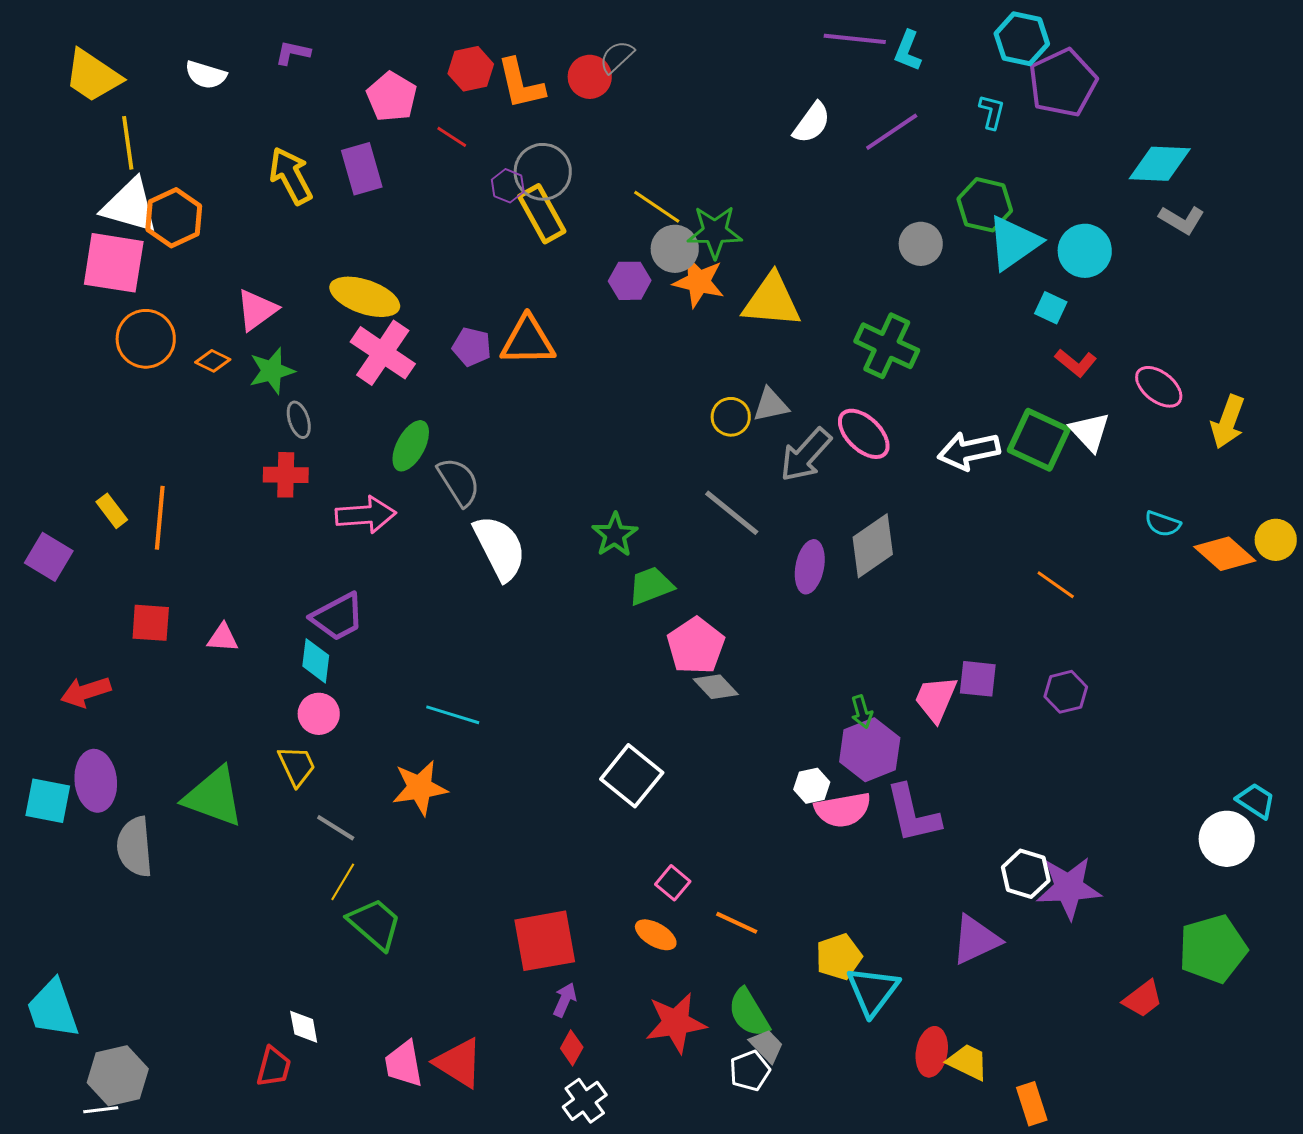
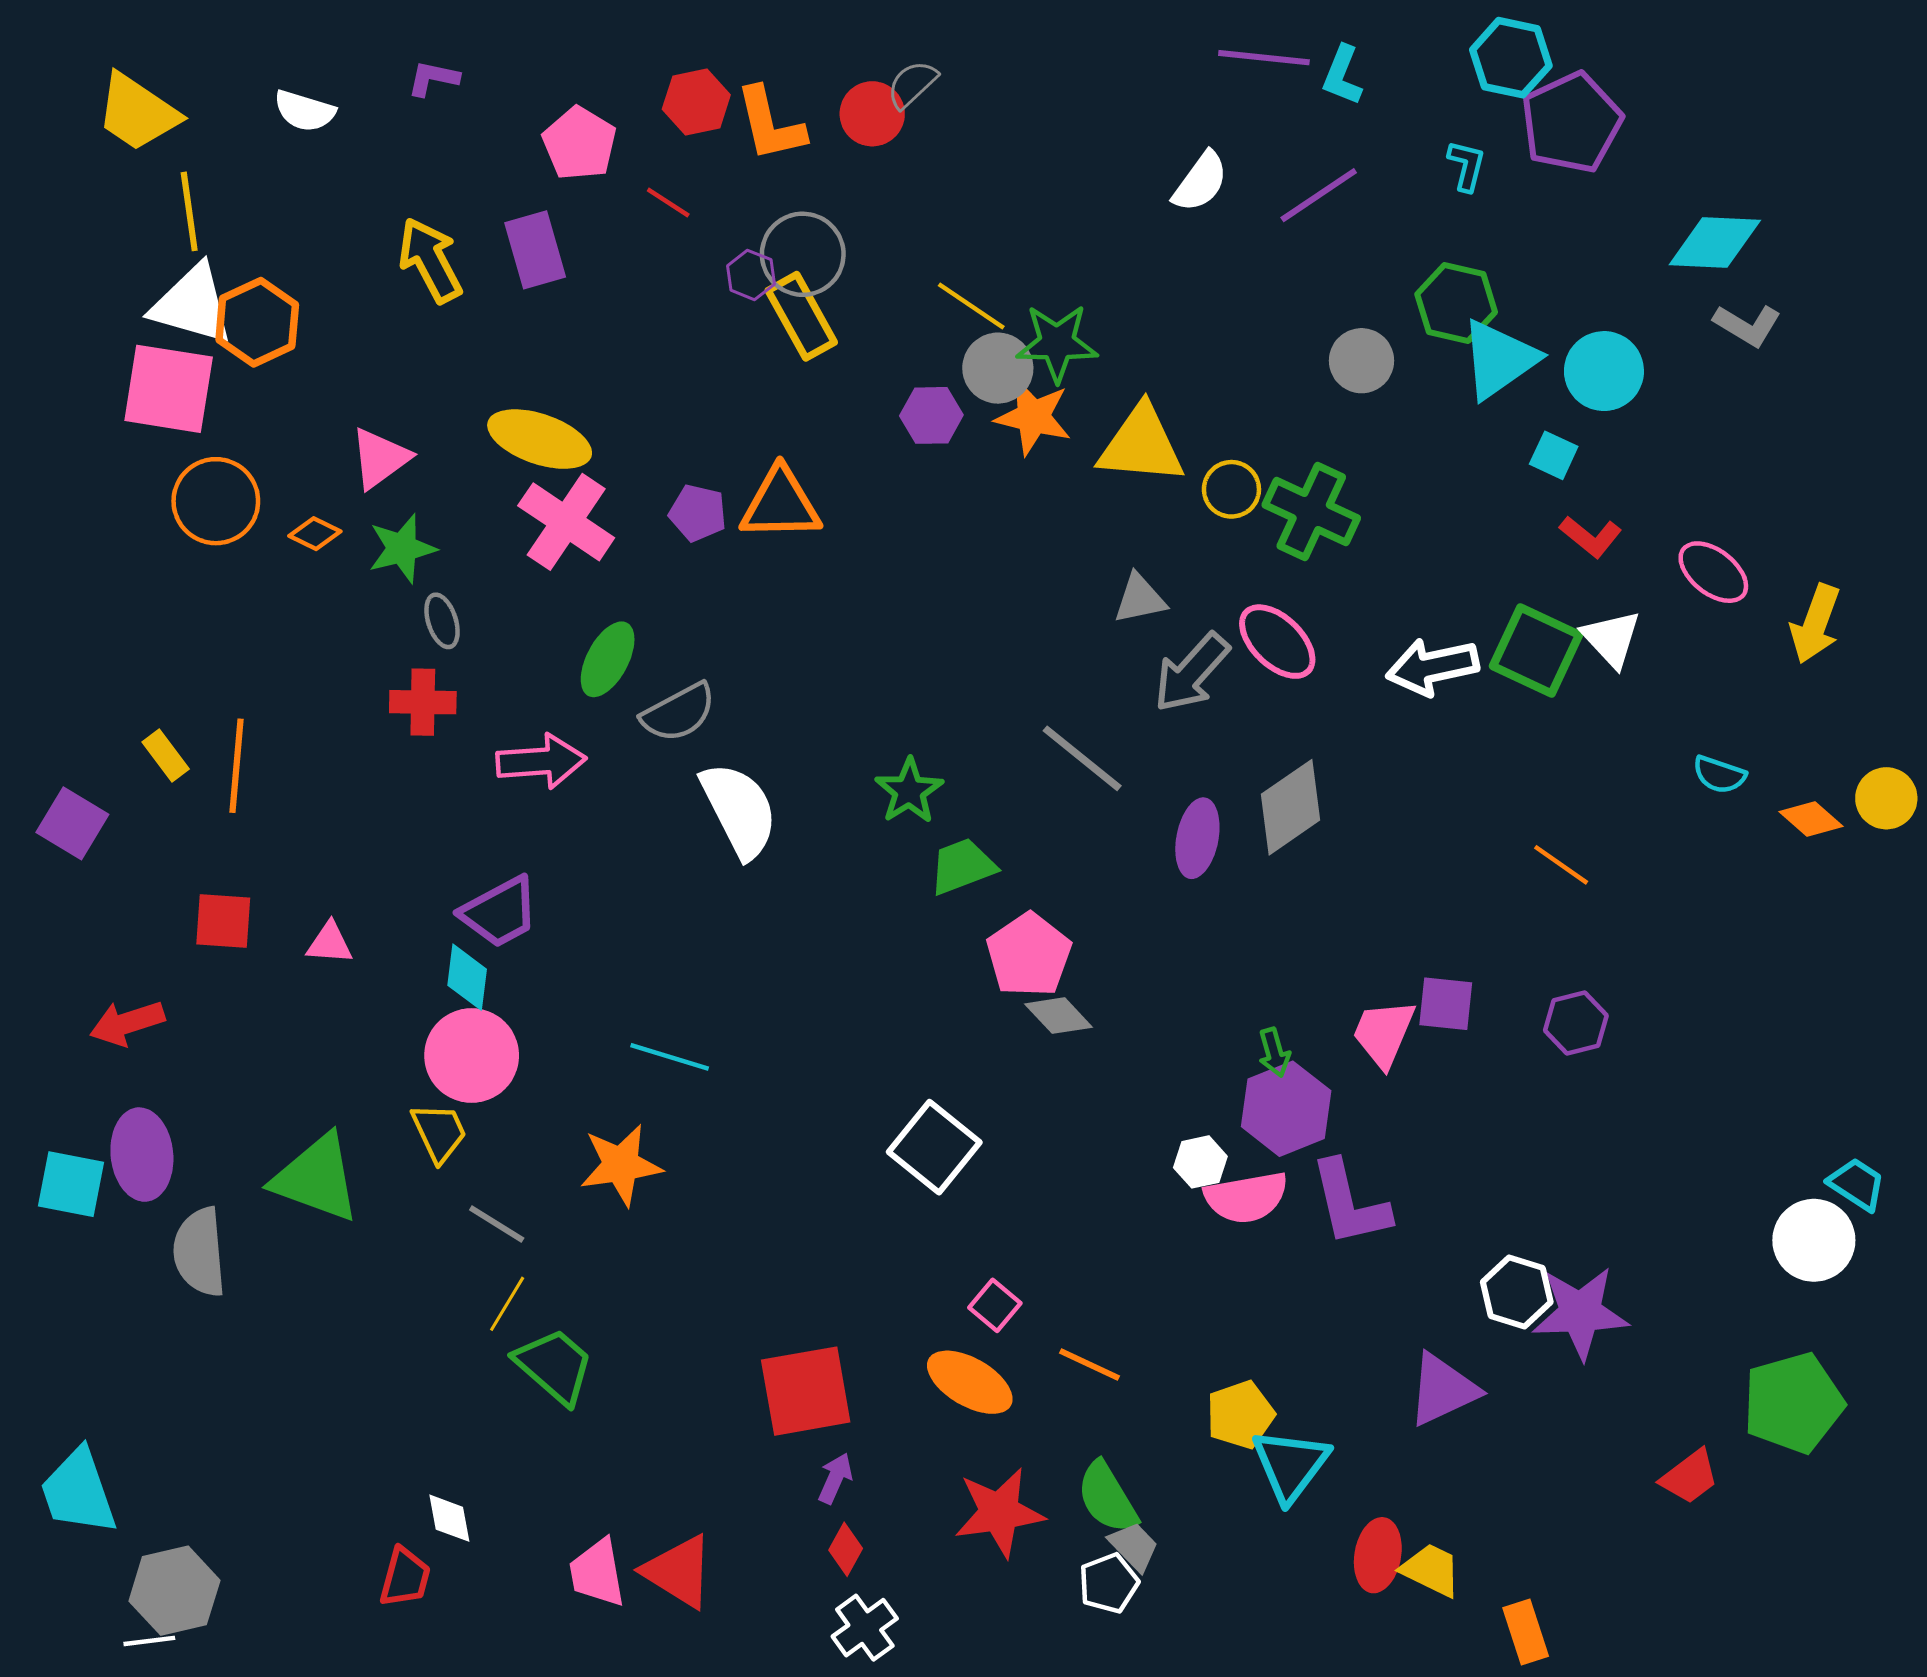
yellow circle: (731, 417) -> (1231, 489), moved
gray semicircle: (459, 482) -> (679, 713), turned 94
orange diamond: (1225, 554) -> (1811, 819), size x0.7
pink circle: (319, 714) -> (472, 1055), size x1.5
orange ellipse: (656, 935) -> (970, 1382), size x1.4

